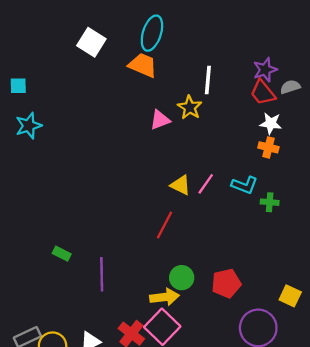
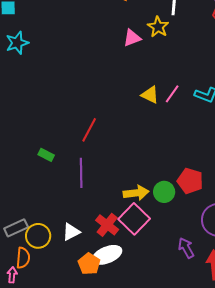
red line: (165, 225) -> (89, 130), moved
green circle: (182, 278) -> (164, 192), moved
red pentagon: (226, 283) -> (190, 181), turned 30

